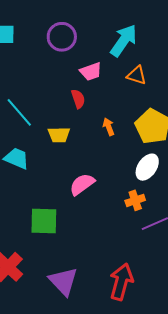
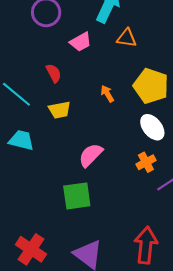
red semicircle: (78, 99) -> (54, 73), moved
white ellipse: (147, 167) -> (152, 127), turned -64
green square: (44, 221) -> (77, 196), moved

